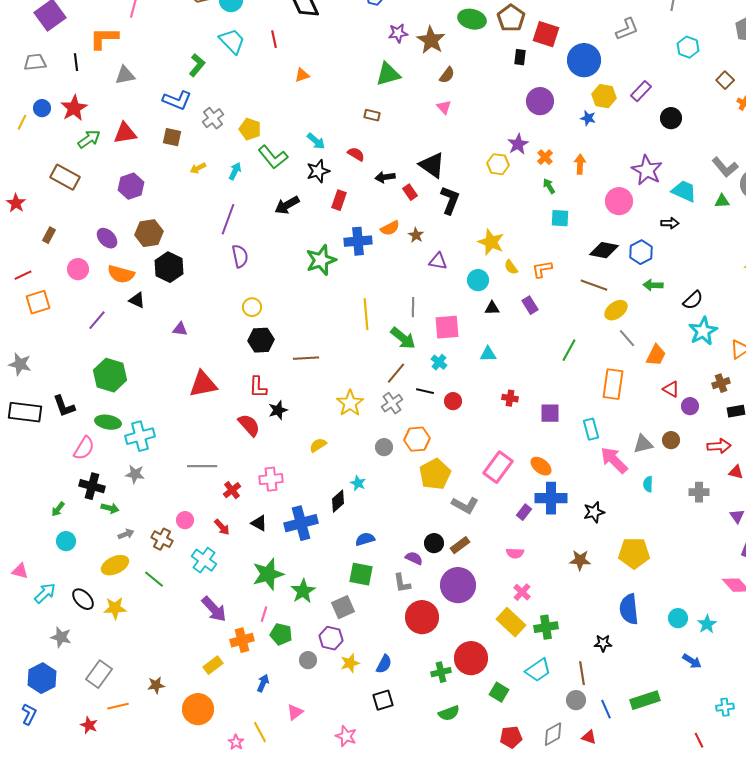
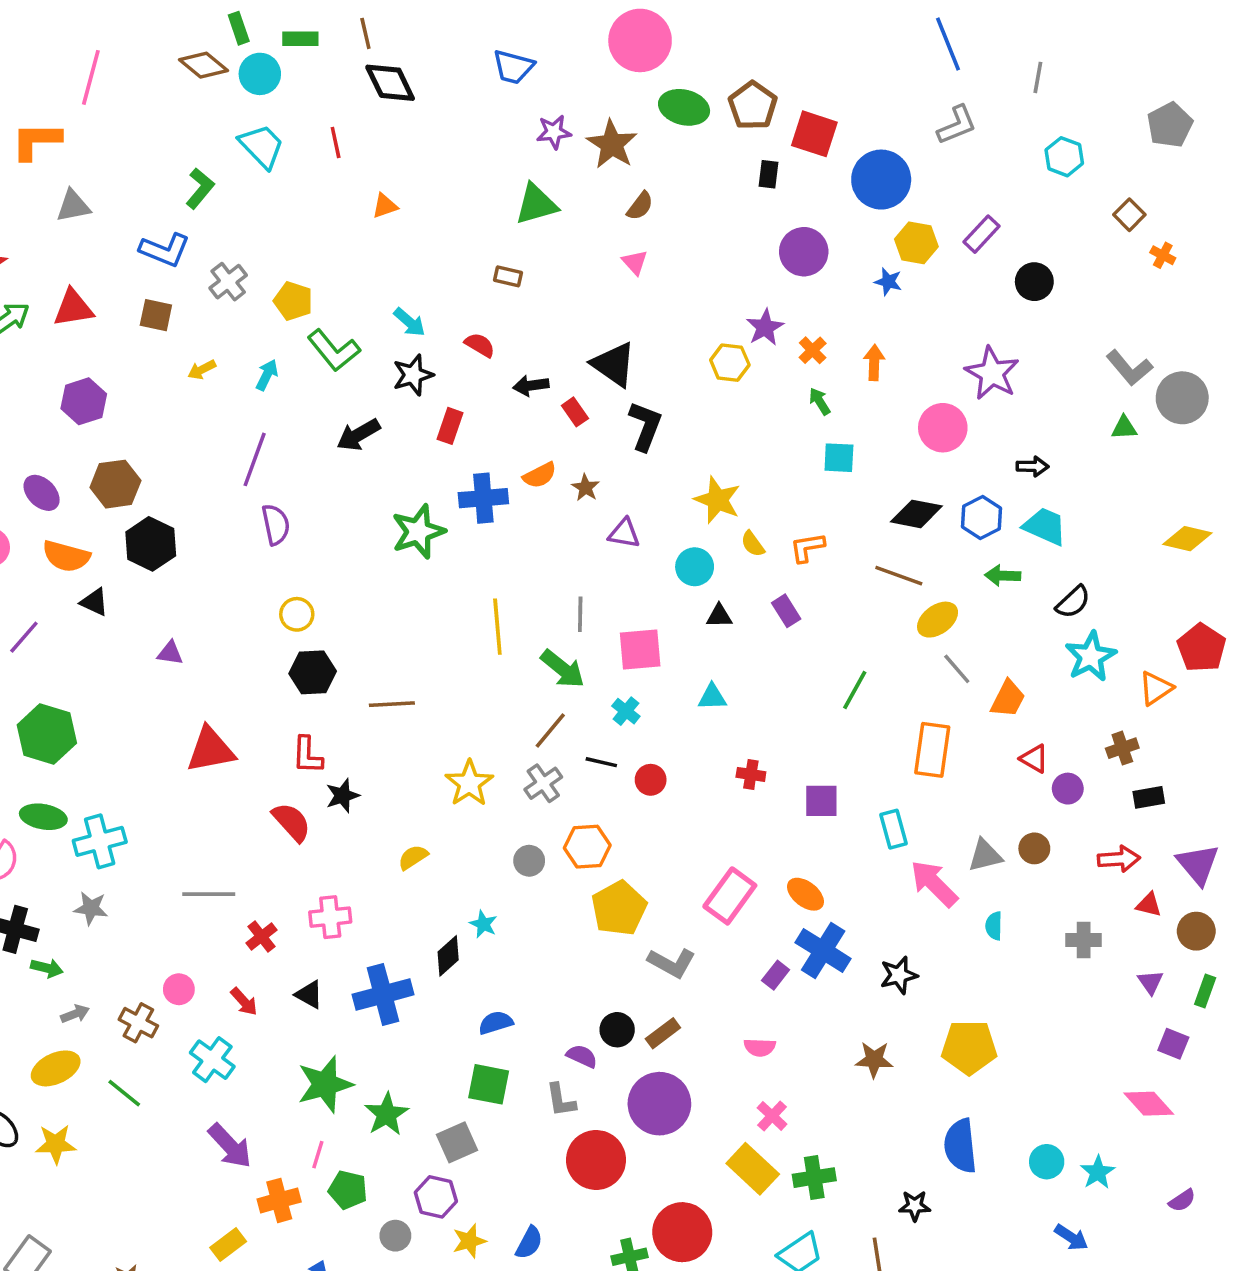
cyan trapezoid: (684, 191) -> (1045, 526), moved
blue cross: (551, 498) -> (823, 951), turned 32

